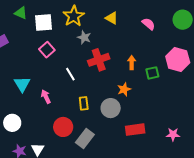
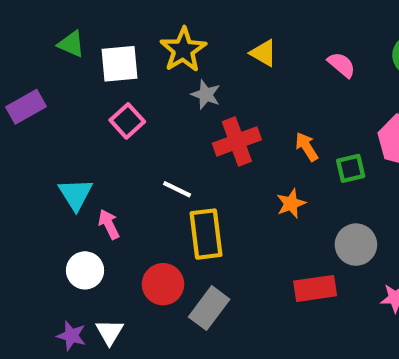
orange arrow: (132, 63) -> (307, 147), turned -32
white line: (70, 74) -> (177, 189), moved, turned -32
pink arrow: (46, 97) -> (109, 224), moved
yellow rectangle: (84, 103) -> (206, 234), size x1.6
gray circle: (111, 108) -> (356, 245), moved
white circle: (12, 123) -> (85, 270), moved

